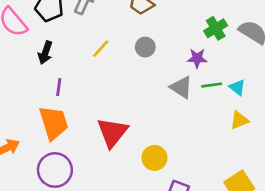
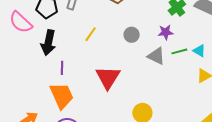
gray circle: (145, 47) -> (132, 35), moved
black arrow: (45, 53) -> (48, 43), size x1.4
red triangle: (112, 132) -> (108, 77), moved

